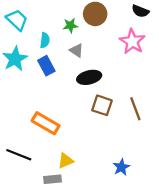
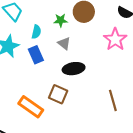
brown square: (102, 105) -> (58, 94), moved

